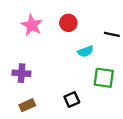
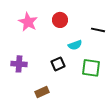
black square: (72, 99) -> (58, 64), moved
brown rectangle: (27, 105) -> (42, 92), moved

